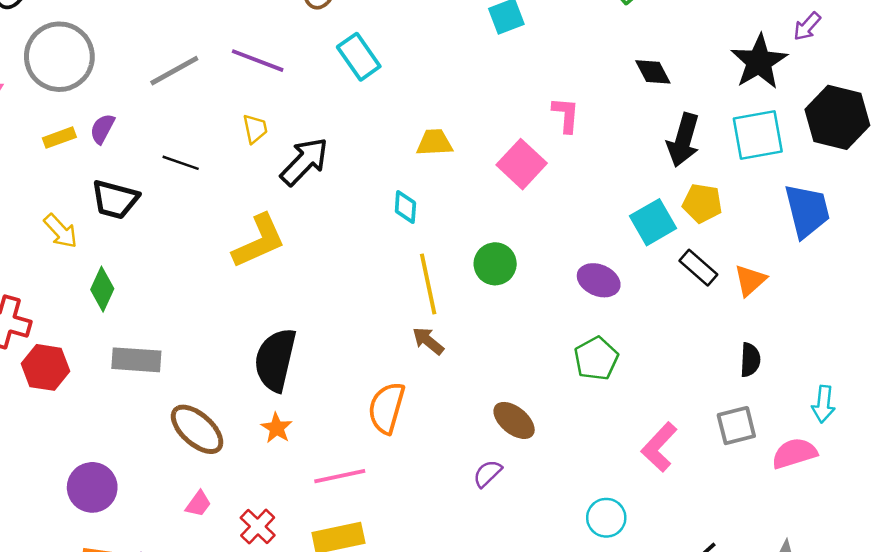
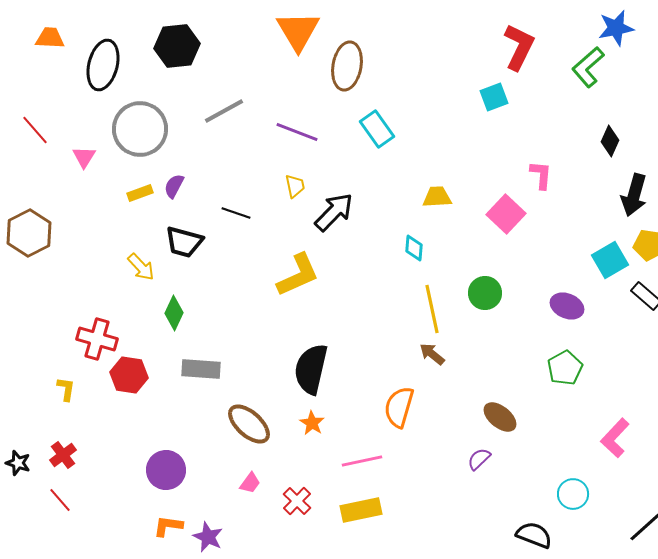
gray line: (174, 71) -> (224, 111), moved
black diamond: (653, 72) -> (610, 141), turned 52

